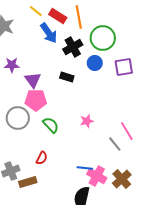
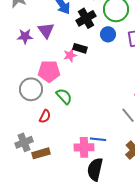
purple triangle: (33, 80) -> (46, 30), moved
pink star: (87, 121) -> (70, 55), moved
red semicircle: (42, 158) -> (45, 116), moved
pink cross: (97, 176) -> (84, 147), moved, turned -30

